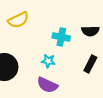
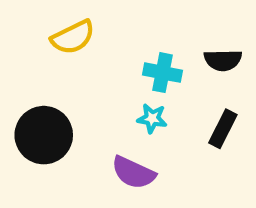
cyan star: (48, 61) -> (152, 118), moved

